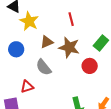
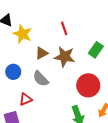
blue circle: (16, 49) -> (13, 72), moved
red circle: (90, 66) -> (88, 85), moved, size x1.5

